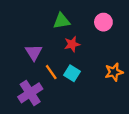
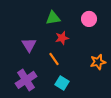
orange line: (51, 72) -> (54, 59), moved
cyan square: (72, 73) -> (62, 83), moved

